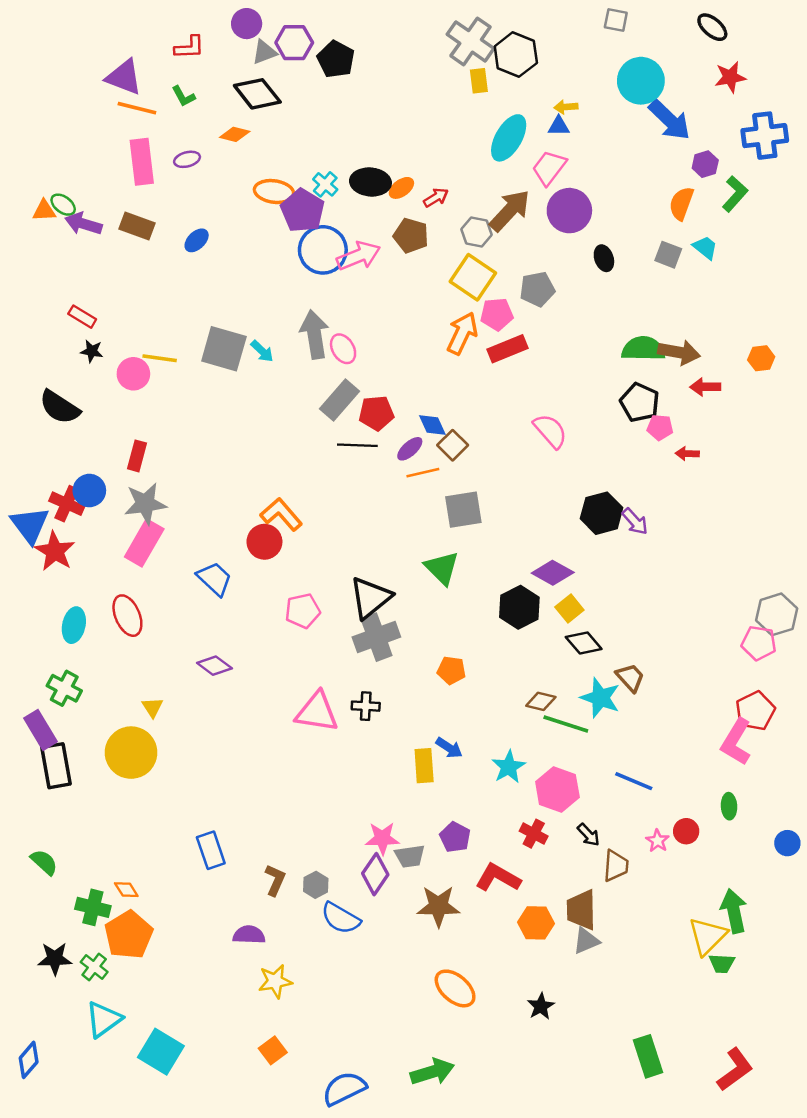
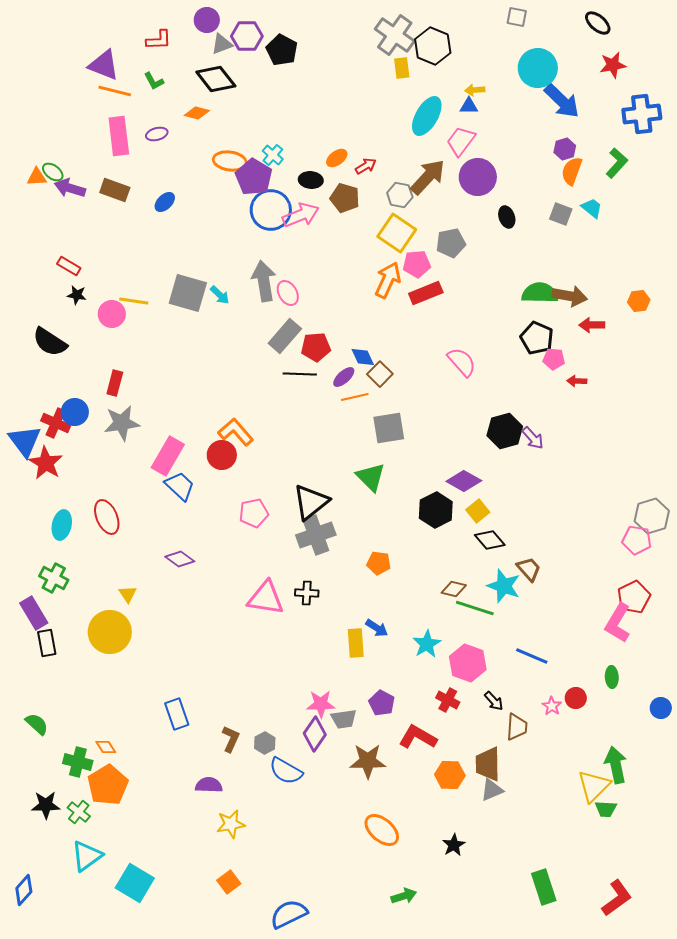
purple hexagon: (705, 164) -> (565, 149), moved
black ellipse: (370, 182) -> (311, 180), moved, size x0.7
pink rectangle: (144, 543) -> (168, 456), moved
black rectangle: (56, 766) -> (47, 643), size x0.7
green arrow: (432, 1072) -> (404, 896), moved, size x0.7

